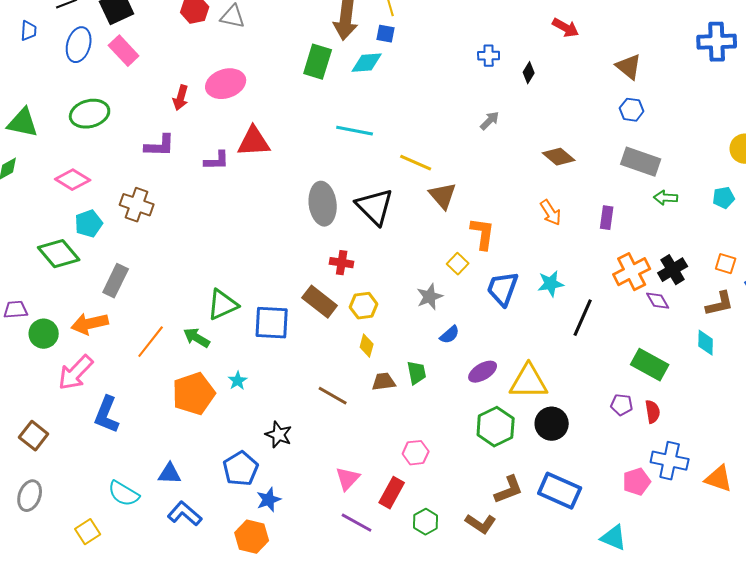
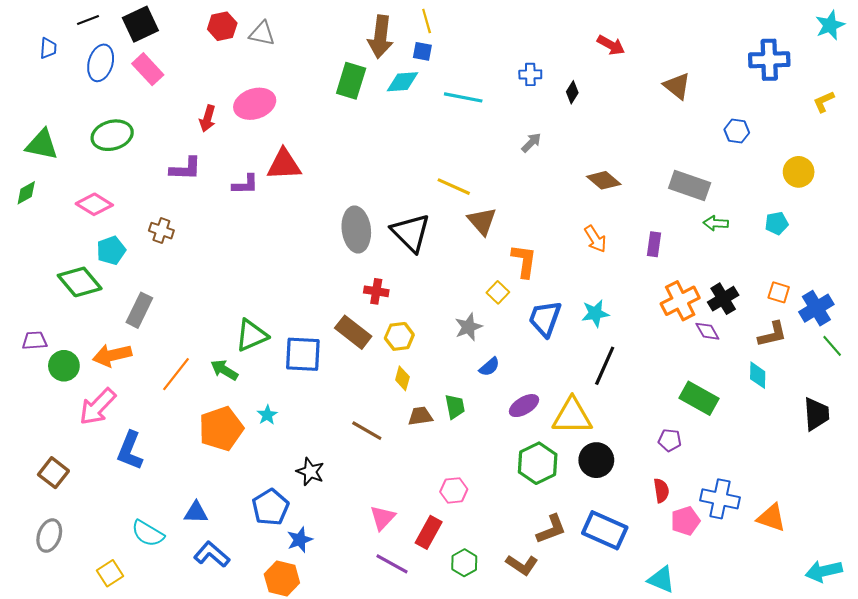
blue hexagon: (632, 110) -> (737, 131), moved
cyan line: (355, 131) -> (463, 97), moved
brown cross: (137, 205) -> (161, 231), size x0.7
black line: (583, 318) -> (605, 366), moved
red semicircle: (653, 412) -> (661, 490), moved

